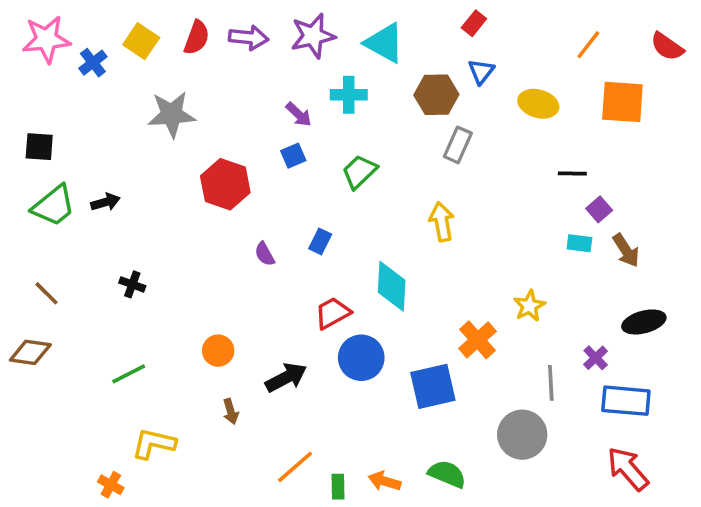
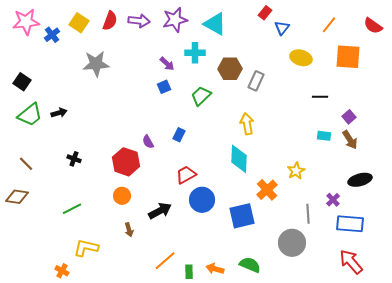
blue triangle: (481, 72) -> (282, 28), moved
brown hexagon: (436, 95) -> (230, 69), moved
black square: (39, 147) -> (22, 82), turned 30
red hexagon: (225, 184) -> (126, 162), moved
purple square: (599, 209) -> (349, 117), moved
cyan diamond: (392, 286) -> (239, 159), moved

